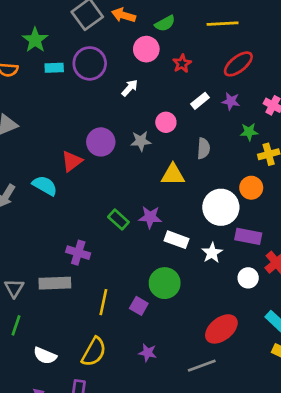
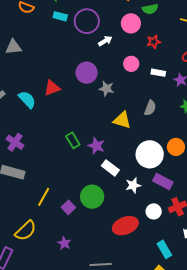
white arrow: (130, 88) -> (105, 41), moved
white rectangle: (200, 101) -> (158, 73), turned 32
pink circle: (166, 122) -> (131, 64), moved
purple circle: (101, 142) -> (87, 73), moved
purple cross: (78, 253) -> (15, 142), moved
red ellipse: (221, 329) -> (125, 226), moved

